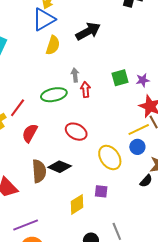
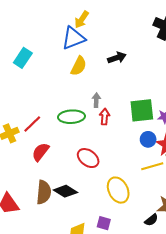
black arrow: (88, 31) -> (117, 58), size x0.7
green square: (120, 78) -> (142, 110), size x1.4
blue circle: (137, 147) -> (148, 139), moved

